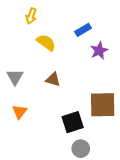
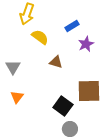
yellow arrow: (31, 16) -> (27, 14), size x1.5
brown triangle: (53, 79) -> (56, 62), moved
black square: (73, 122) -> (63, 106), turned -36

